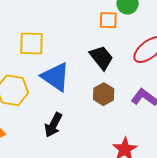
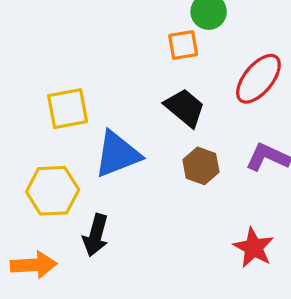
blue triangle: (55, 77) -> (117, 154), turned -44
black arrow: (53, 125) -> (96, 235), moved

